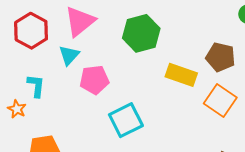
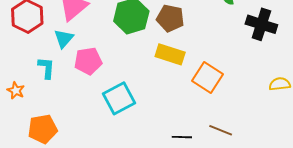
brown pentagon: (221, 57) -> (170, 18), moved
cyan L-shape: (36, 86) -> (46, 68), moved

